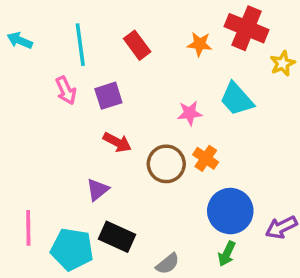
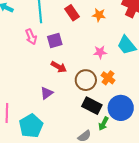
orange star: (200, 44) -> (99, 15), moved
black rectangle: (117, 237) -> (92, 106), moved
cyan pentagon: (72, 249) -> (31, 126), turned 30
green arrow: (227, 254) -> (103, 124), moved

